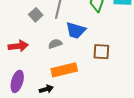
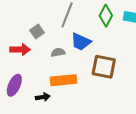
gray square: (36, 15) -> (37, 32), moved
brown square: (101, 52) -> (104, 67), size x1.4

